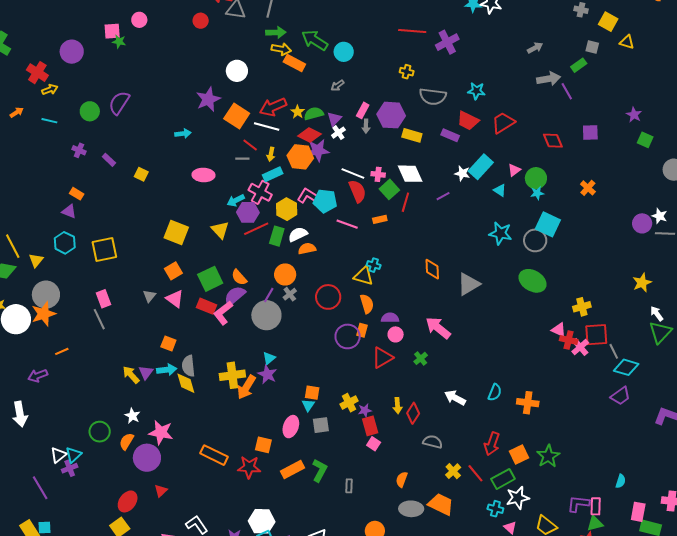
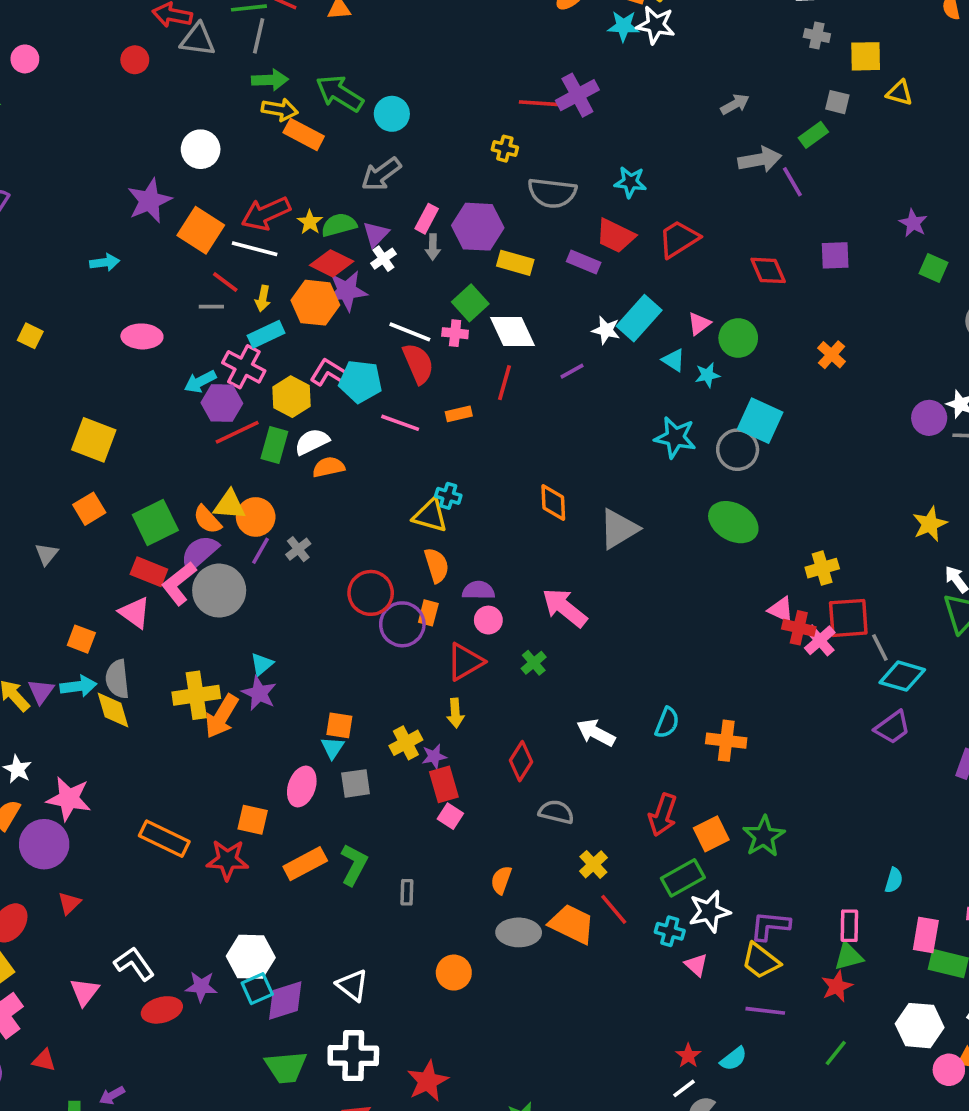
yellow square: (608, 22) -> (866, 56), turned -30
red line: (412, 31) -> (544, 104), moved
gray arrow: (337, 85) -> (381, 174), size x1.6
green square: (389, 189) -> (470, 303), moved
cyan star: (537, 193) -> (707, 375), moved
yellow triangle: (220, 230) -> (229, 505), moved, turned -42
orange circle: (285, 274) -> (256, 517), moved
red circle: (328, 297) -> (371, 593), moved
pink triangle: (175, 299) -> (135, 613), moved
gray circle: (266, 315) -> (219, 591), moved
yellow arrow: (397, 406) -> (455, 713), moved
red line: (475, 473) -> (614, 909), moved
purple L-shape: (578, 504) -> (770, 926), moved

